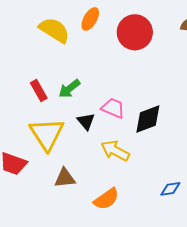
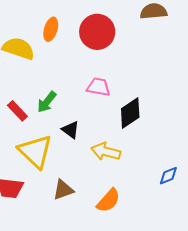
pink trapezoid: (113, 108) -> (99, 87), moved

